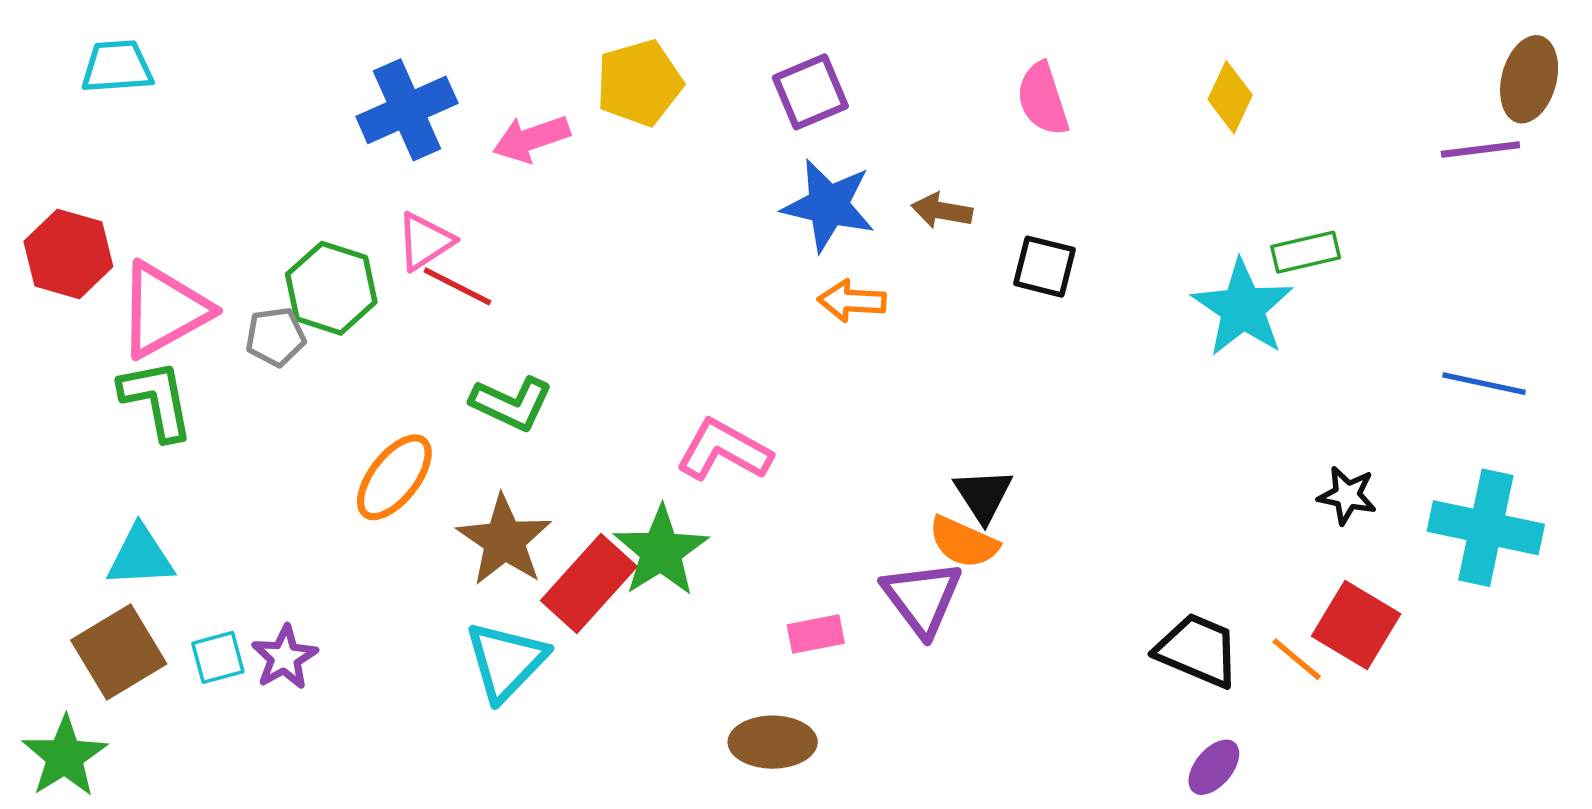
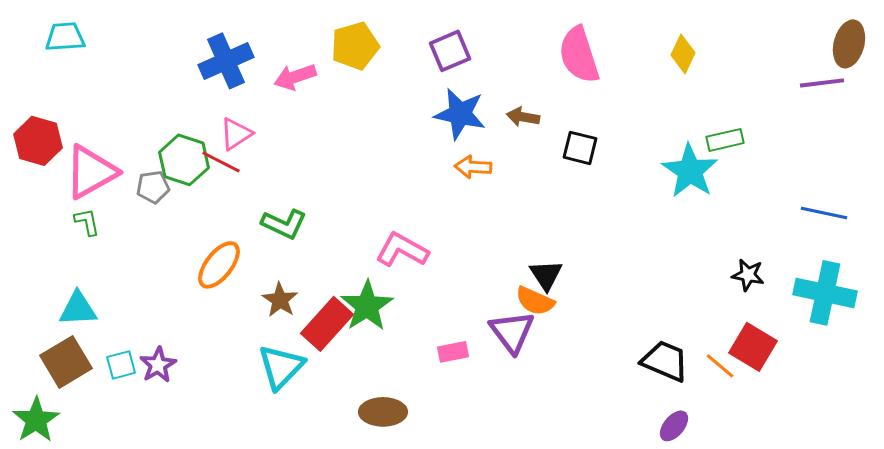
pink semicircle: (1043, 99) -> (579, 55), size x1.4
red line: (457, 286) -> (221, 162), moved
green L-shape: (157, 400) -> (87, 222), size x0.6
brown star: (504, 540) -> (280, 300), size x0.7
brown ellipse: (773, 742) -> (383, 412), moved

